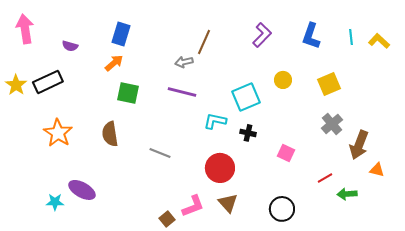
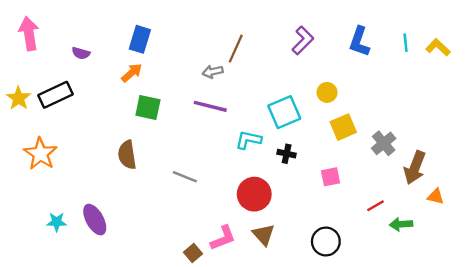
yellow square: (329, 84) -> (343, 127), moved
orange star: (58, 133) -> (40, 154), moved
pink square: (286, 153) -> (330, 177), turned -36
purple ellipse: (82, 190) -> (95, 220), turned 32
cyan star: (55, 202) -> (57, 222), moved

